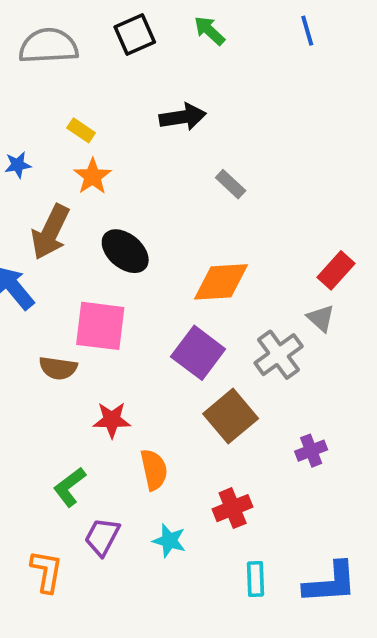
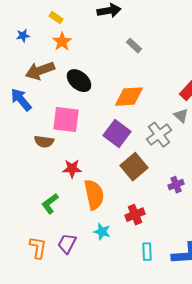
brown arrow: (50, 232) -> (40, 71), turned 44
orange semicircle: (154, 470) -> (94, 195), size x1.4
purple trapezoid: (102, 537) -> (67, 244), moved

